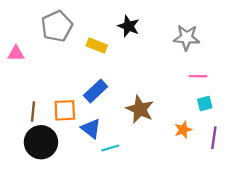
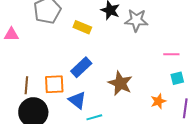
gray star: (187, 38) -> (136, 20), moved

